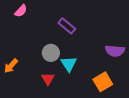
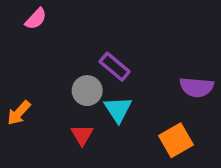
purple rectangle: (67, 26) -> (115, 67), moved

